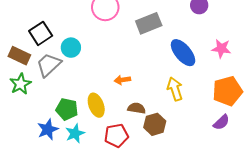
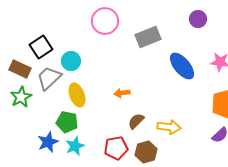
yellow arrow: (175, 89) -> (169, 127), moved, turned 115
yellow ellipse: (96, 105) -> (77, 95), moved
brown semicircle: (137, 108) -> (136, 121), turned -54
brown hexagon: (155, 124) -> (146, 152), moved

